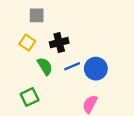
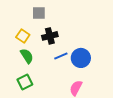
gray square: (37, 15) -> (39, 13), moved
green semicircle: (45, 66) -> (27, 56), moved

